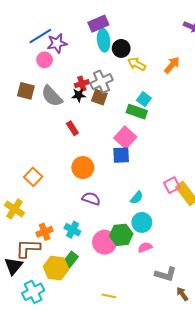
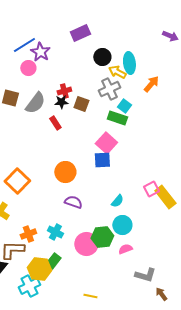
cyan ellipse: (104, 40) -> (129, 63), moved
purple star: (57, 43) -> (40, 52), turned -30
orange arrow: (172, 65) -> (151, 84), moved
gray cross: (101, 82) -> (109, 89), moved
gray semicircle: (52, 96) -> (35, 103), turned -100
red rectangle: (72, 128) -> (55, 123), moved
orange square: (33, 177) -> (17, 181), size x1.4
cyan cross: (33, 292) -> (29, 286), moved

